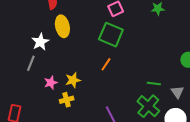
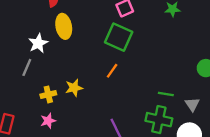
pink star: (51, 83) -> (48, 121), moved
yellow cross: (67, 100) -> (48, 94), moved
green cross: (148, 106) -> (159, 120), turned -30

